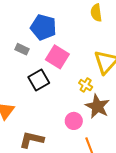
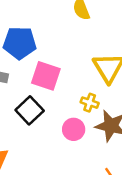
pink circle: (74, 121) -> (74, 129), moved

